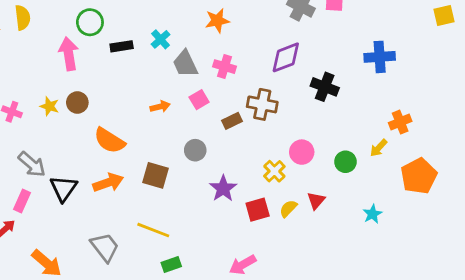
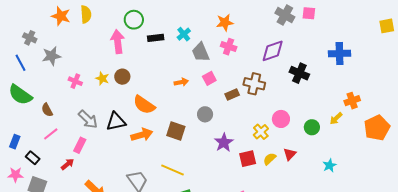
pink cross: (225, 67) -> (229, 47), moved
orange pentagon: (419, 176) -> (377, 128), moved
black triangle: (64, 188) -> (116, 122), moved, turned 40

